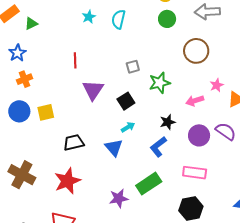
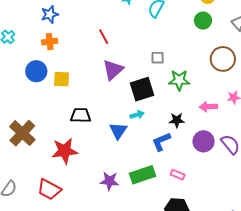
red line: (75, 60) -> (104, 37), turned -42
black square: (126, 101) -> (142, 89), size x1.4
pink rectangle: (195, 173) -> (178, 175), moved, size x0.6

